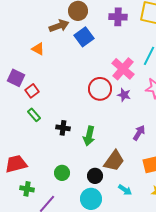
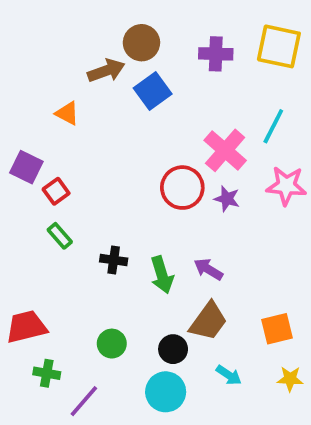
purple arrow: (139, 133) -> (208, 269), moved, turned -91
green arrow: (89, 136) -> (162, 275), turned -30

